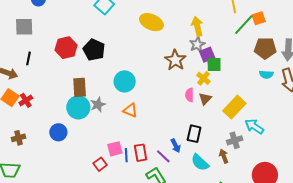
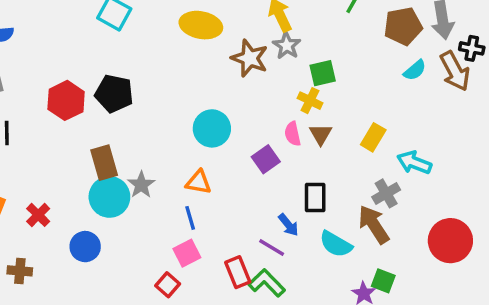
purple square: (207, 55) -> (266, 159), moved
brown star: (175, 60) -> (250, 58), moved
cyan semicircle: (266, 74) -> (415, 70), turned -32
cyan circle: (125, 81) -> (212, 128), moved
red cross: (26, 100) -> (38, 215), moved
yellow rectangle: (234, 107) -> (373, 137), size x0.7
brown cross: (19, 138) -> (20, 271), turned 32
red rectangle: (141, 153) -> (238, 272), moved
blue line: (126, 155) -> (190, 218), moved
brown arrow: (224, 156) -> (374, 224), size x1.6

